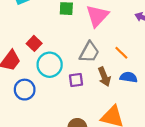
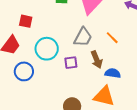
red square: (34, 43) -> (26, 21), moved, turned -32
blue semicircle: (129, 77) -> (113, 73), moved

